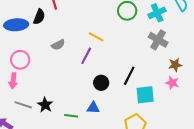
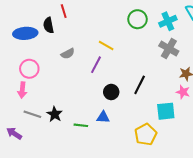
black semicircle: (39, 17) -> (49, 25), turned 147
cyan square: (145, 95) -> (166, 111), moved

